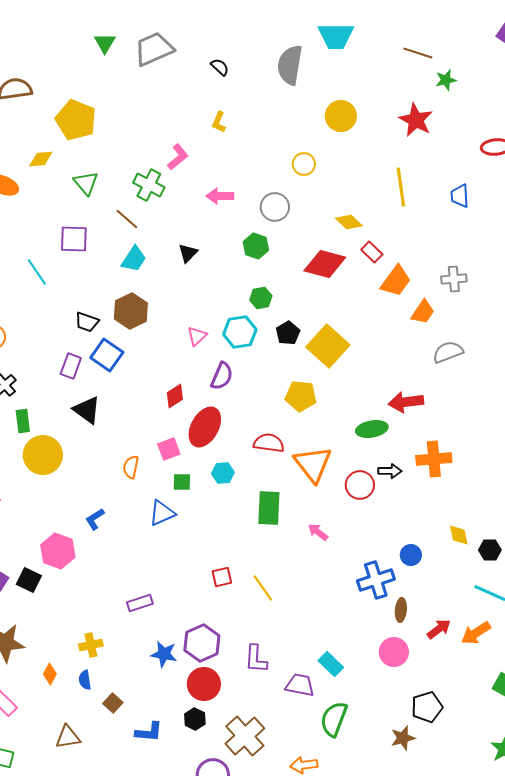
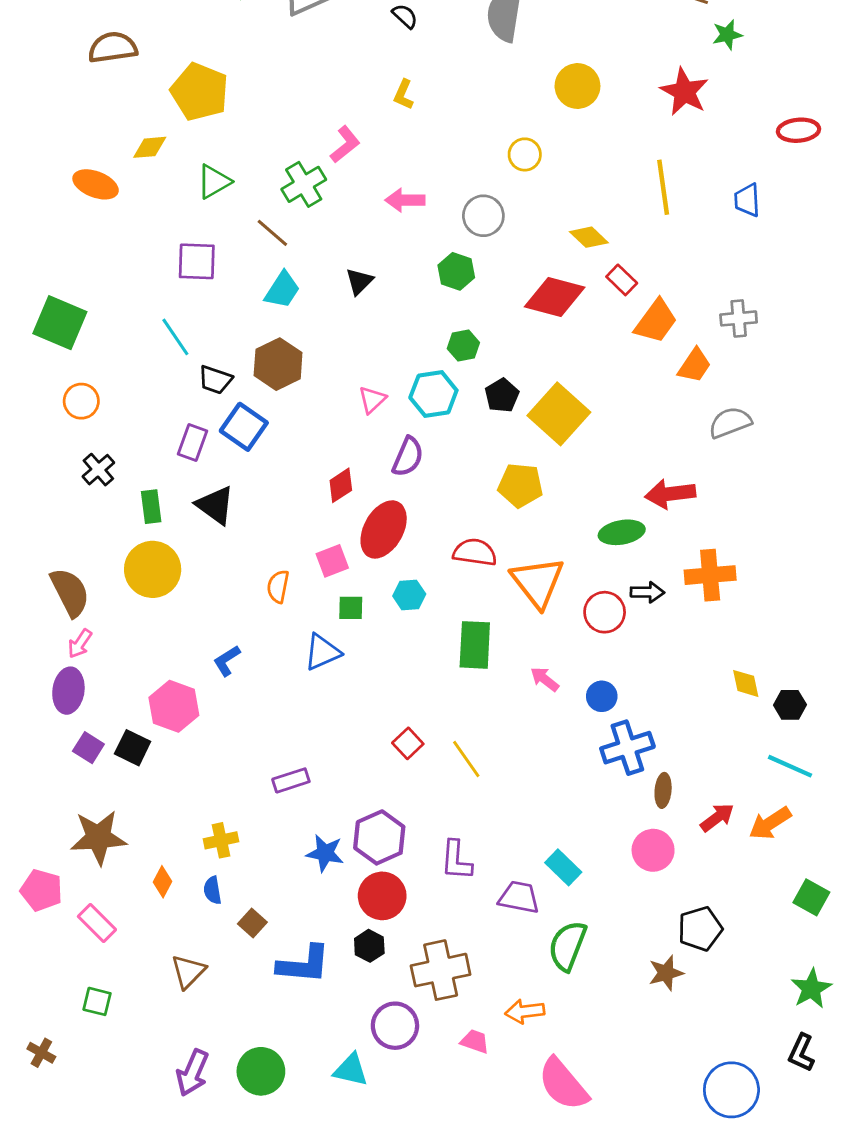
green triangle: (86, 183) -> (214, 182), turned 40
green cross: (149, 185) -> (304, 184), turned 32
cyan line: (37, 272) -> (175, 337), moved
green rectangle: (23, 421) -> (151, 507), moved
blue circle: (411, 555) -> (602, 696), moved
red square: (222, 577) -> (408, 743), turned -30
blue L-shape: (149, 732) -> (304, 964), size x1.4
brown cross: (245, 736) -> (441, 970), turned 30
brown triangle: (68, 737) -> (188, 971), turned -36

